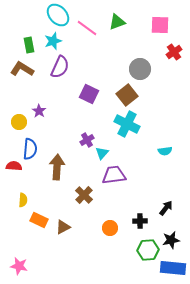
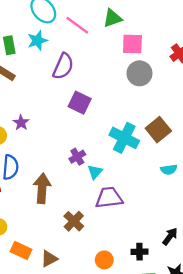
pink square: (160, 25) -> (132, 44), moved
purple semicircle: (60, 67) -> (63, 66), moved
brown square: (127, 95) -> (158, 130), moved

